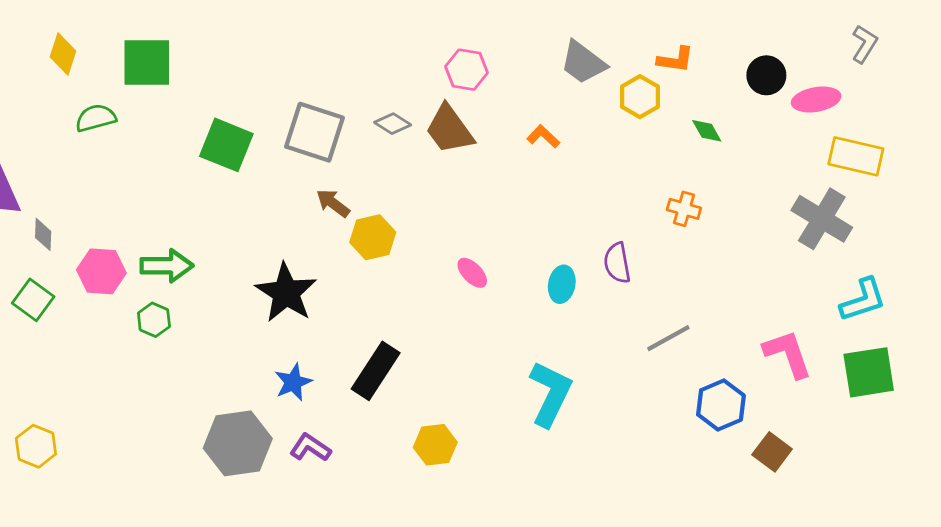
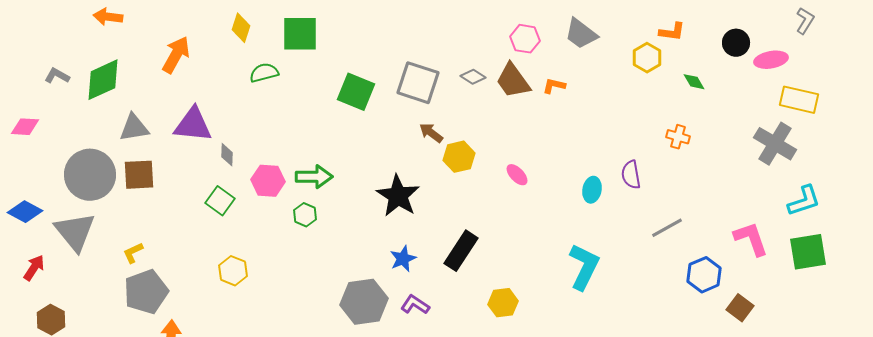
gray trapezoid: (583, 63) -> (581, 34), moved
orange L-shape: (543, 136) -> (554, 86), moved, turned -30
pink ellipse: (472, 273) -> (517, 175), moved
yellow hexagon: (36, 446) -> (233, 271), moved

